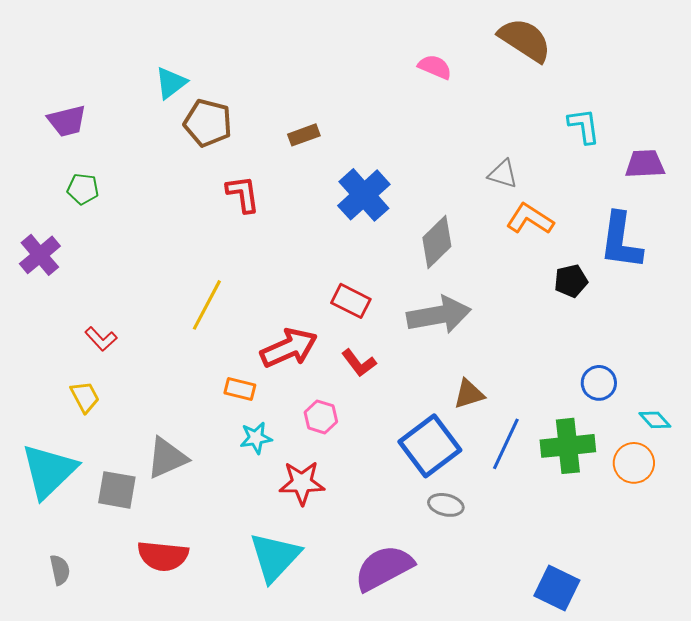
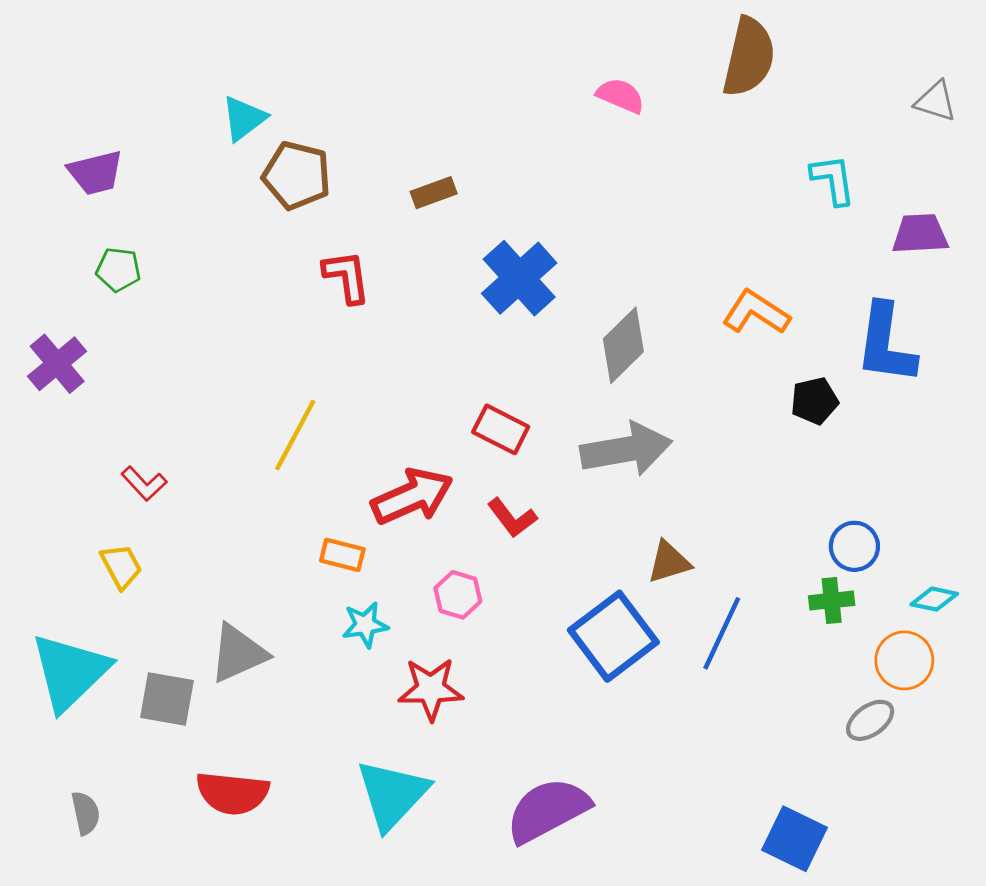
brown semicircle: (525, 40) -> (749, 57), turned 70
gray triangle: (503, 174) -> (936, 101), moved
cyan diamond: (655, 420) -> (934, 599), turned -36
green cross: (568, 446) -> (832, 601), moved, size x0.6
gray ellipse: (446, 505) -> (870, 720), moved, turned -48

